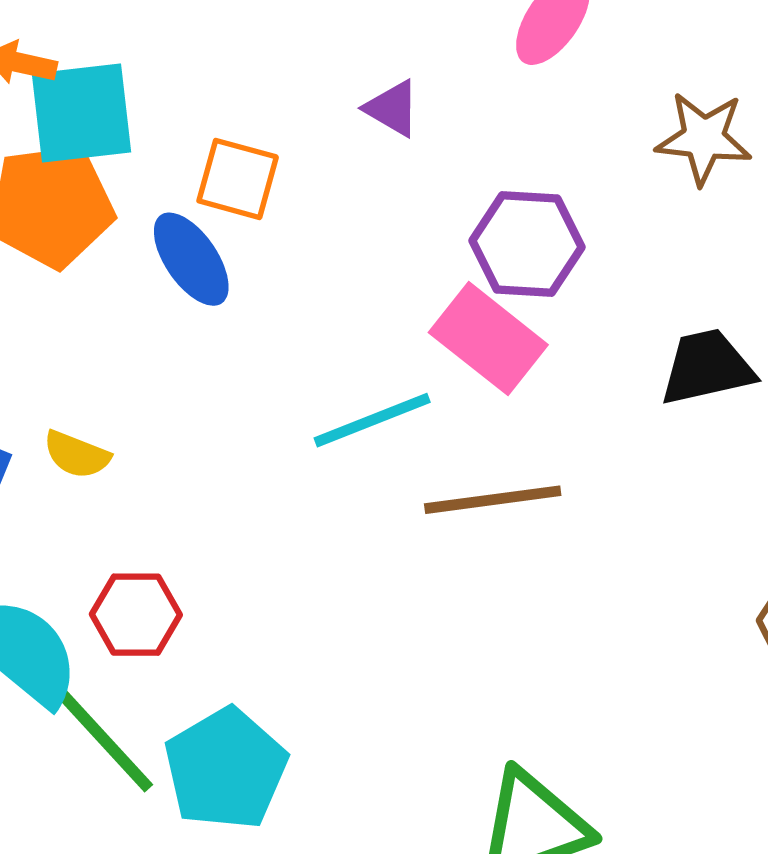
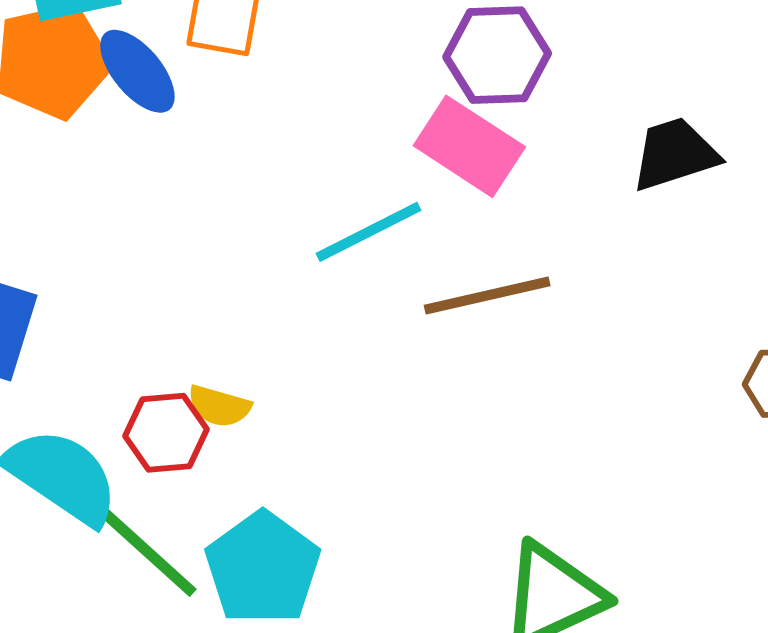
blue ellipse: (191, 259) -> (137, 71), moved
yellow semicircle: (77, 455) -> (219, 406), moved

